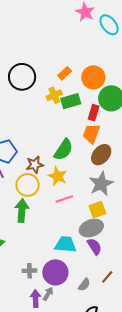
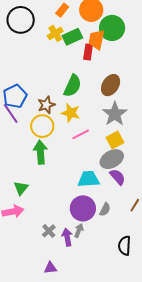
red rectangle: (94, 113) -> (88, 52), moved
orange trapezoid: (91, 134) -> (97, 40), moved
gray cross: (29, 271) -> (49, 231), moved, turned -32
gray semicircle: (84, 285) -> (105, 209), moved

